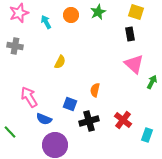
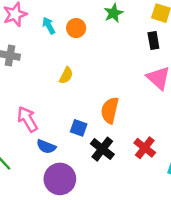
orange circle: (71, 15) -> (76, 28), moved
orange semicircle: (95, 90) -> (110, 110), size x1.5
black cross: (89, 121) -> (102, 149), turned -36

